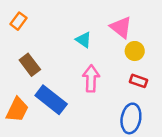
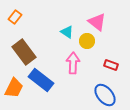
yellow circle: (135, 51) -> (87, 41), moved
brown rectangle: (30, 65) -> (24, 52), size x1.4
blue ellipse: (131, 118) -> (105, 95), turned -50

